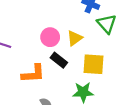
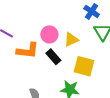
orange L-shape: (33, 74) -> (28, 50), moved

